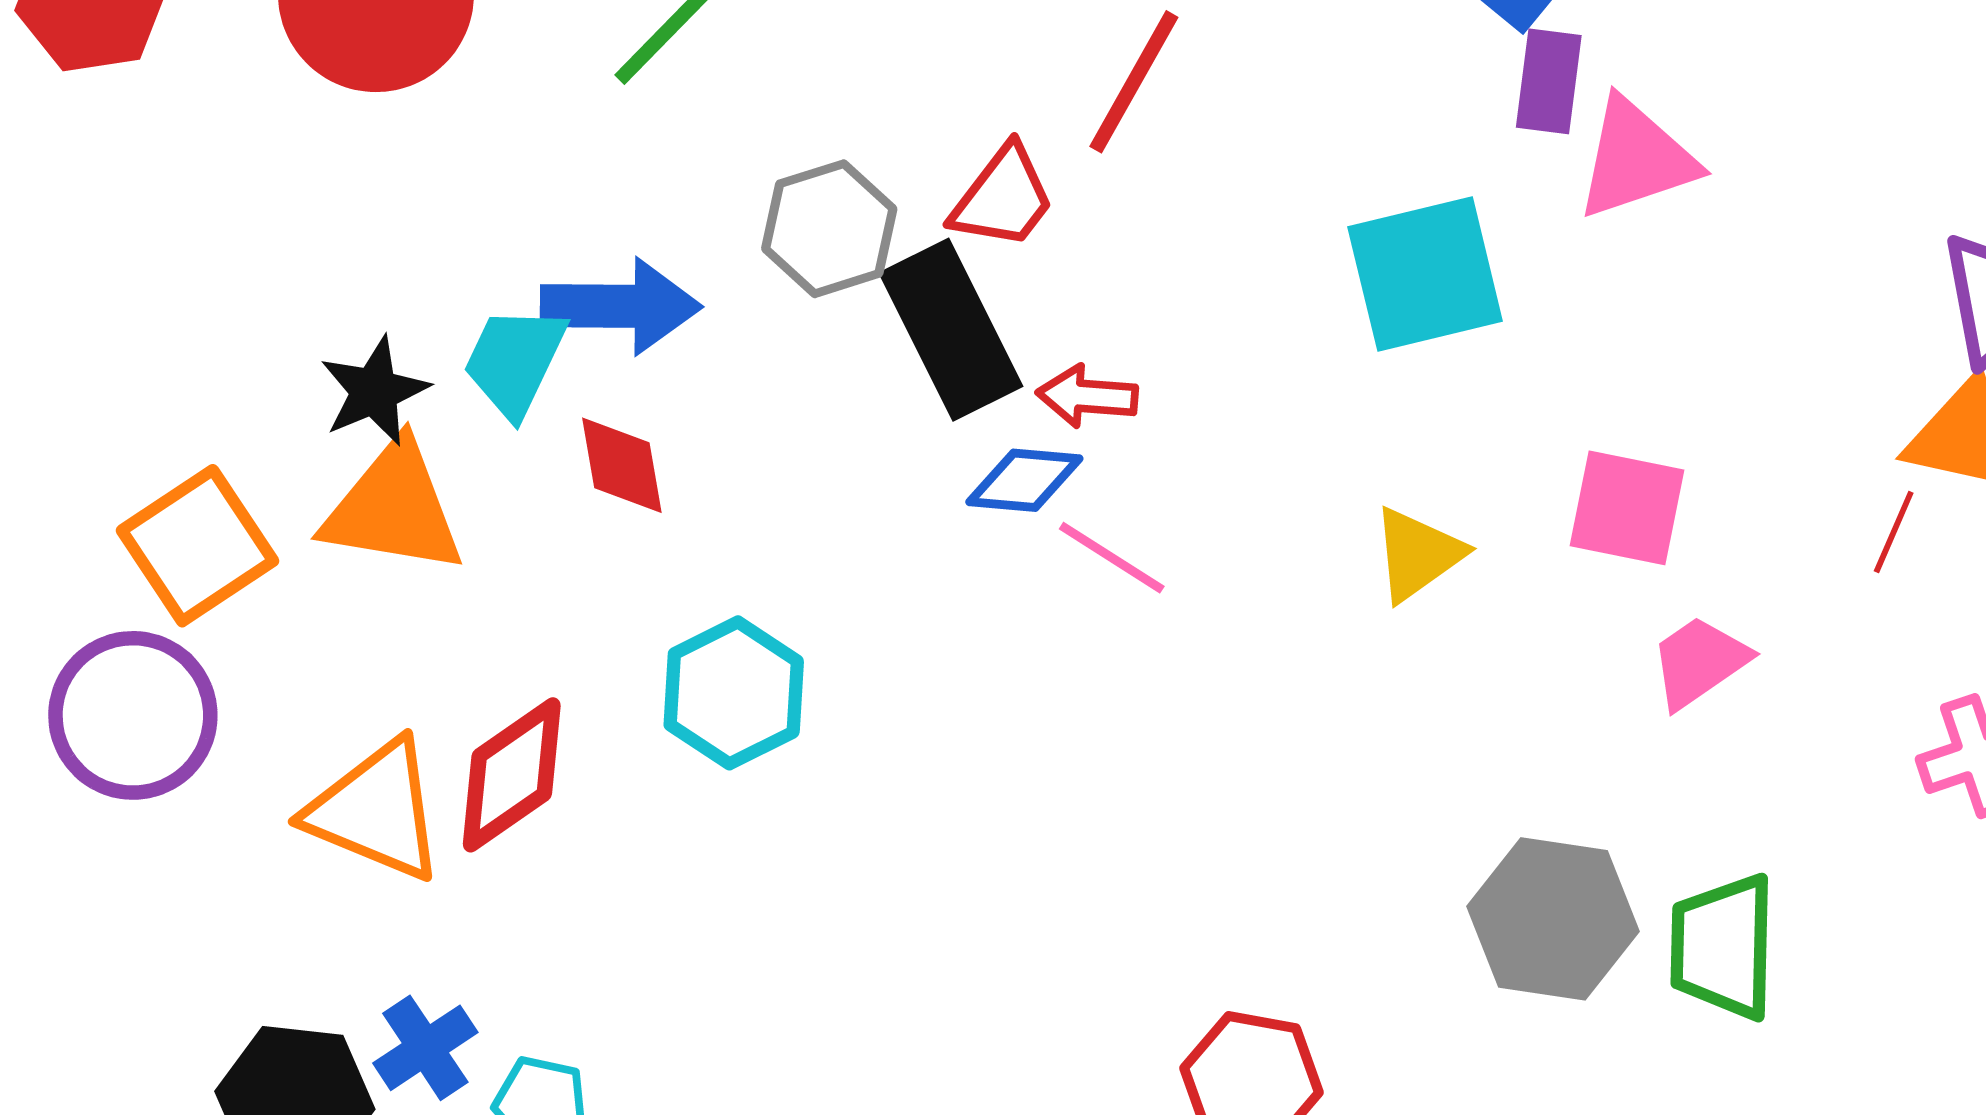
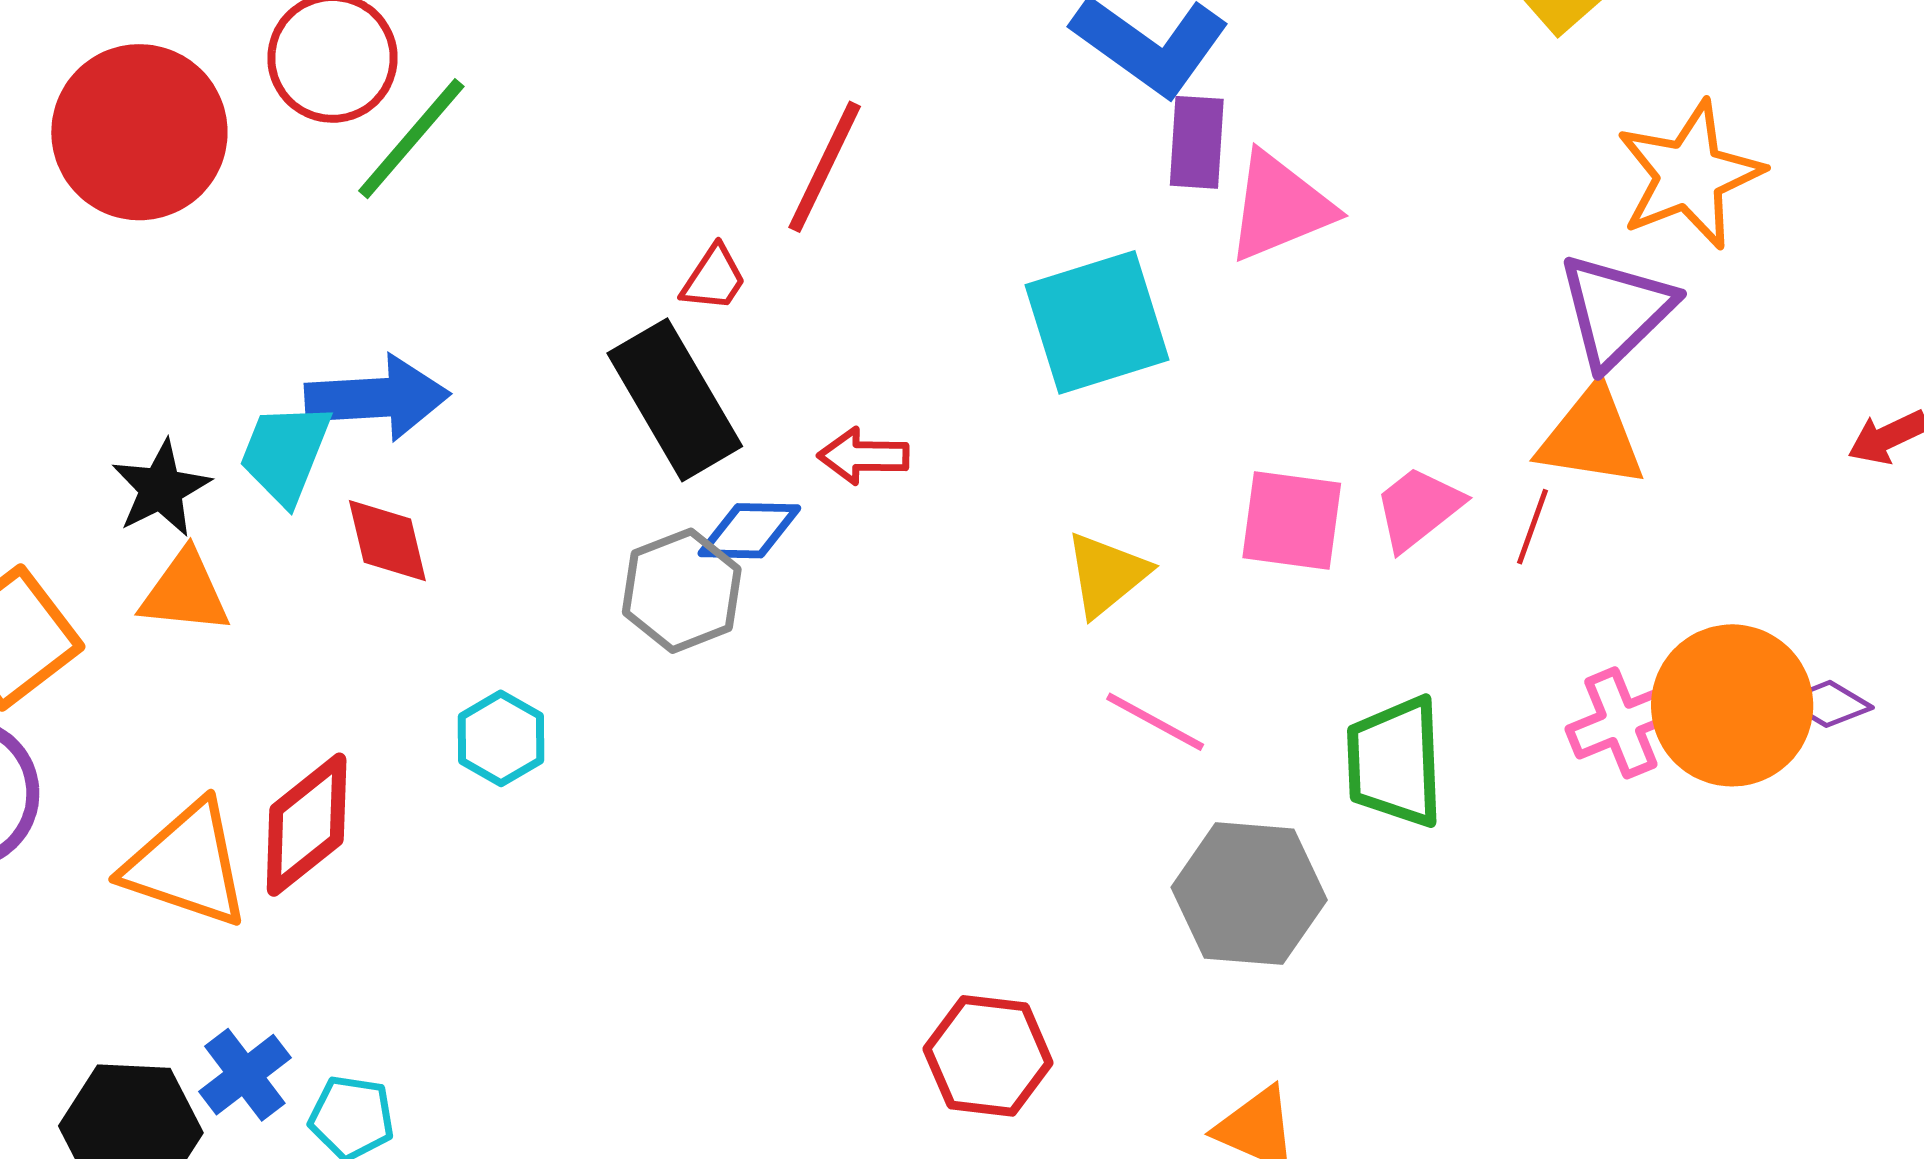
red trapezoid: (1003, 198) -> (714, 278), size x0.7
gray hexagon: (829, 229) -> (682, 591), moved
red arrow: (1087, 396) -> (863, 456), moved
orange triangle: (394, 508) -> (185, 592), size x0.7
pink line: (1112, 558) -> (1155, 722), moved
pink trapezoid: (1699, 662) -> (1418, 508), moved
cyan hexagon: (734, 693) -> (501, 738), size x0.7
green trapezoid: (1723, 947) -> (1395, 762), moved

